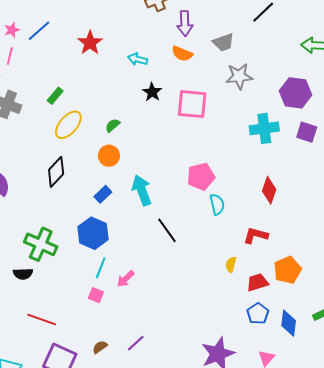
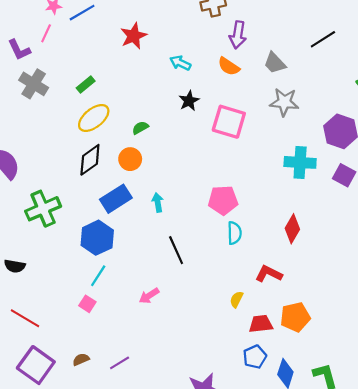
gray trapezoid: (223, 42) -> (275, 63), turned 55
black diamond: (56, 172) -> (90, 160), moved
cyan arrow: (142, 190) -> (158, 202), size x0.6
blue rectangle: (103, 194) -> (116, 199), size x1.6
green cross: (41, 244) -> (43, 209), moved, turned 32
pink arrow: (126, 279) -> (149, 296), moved

